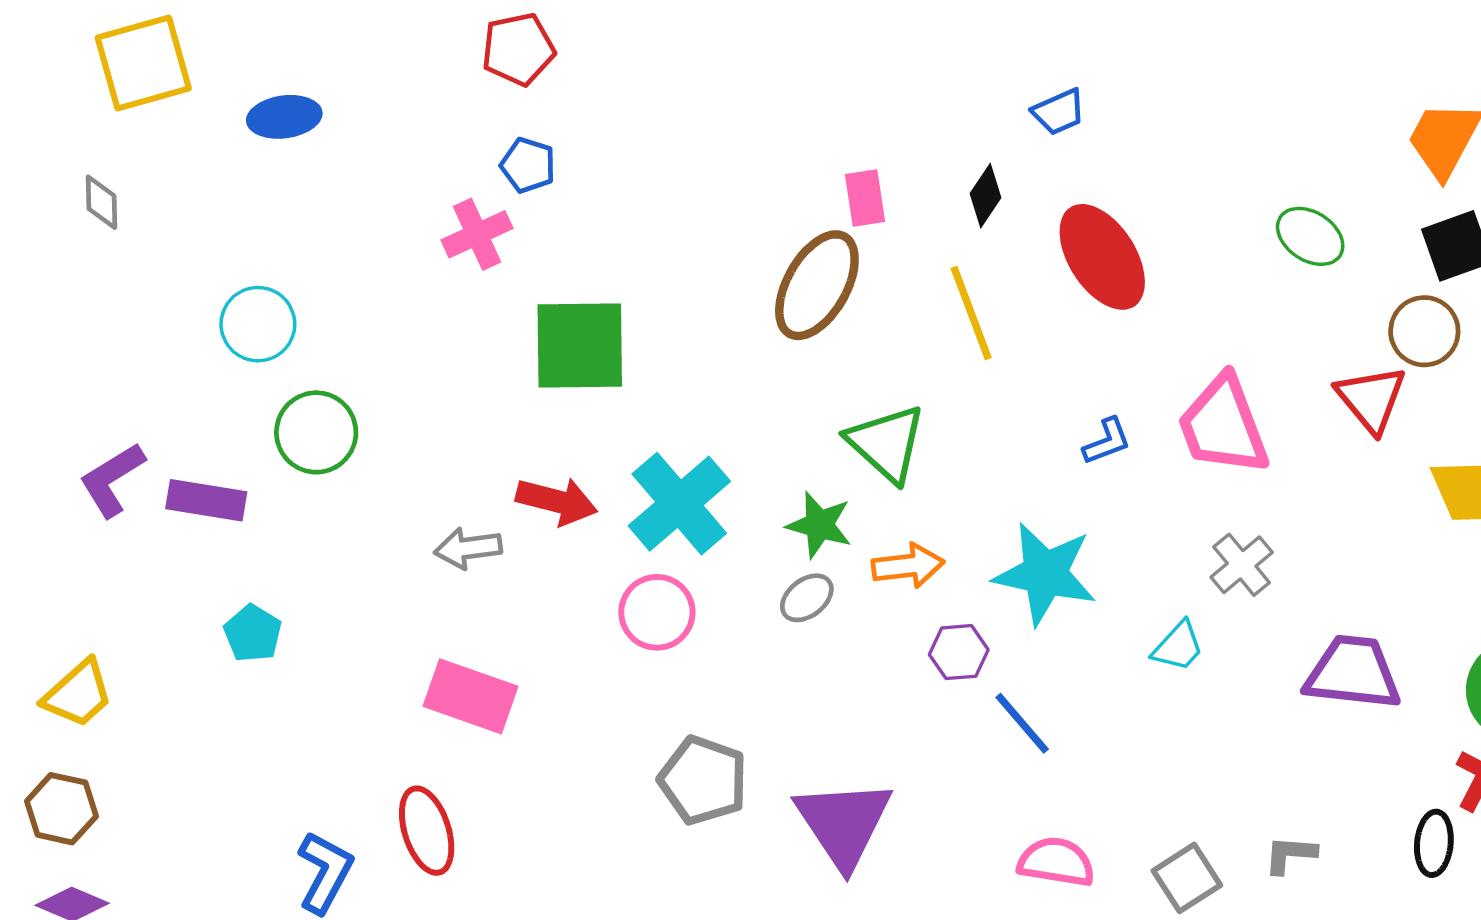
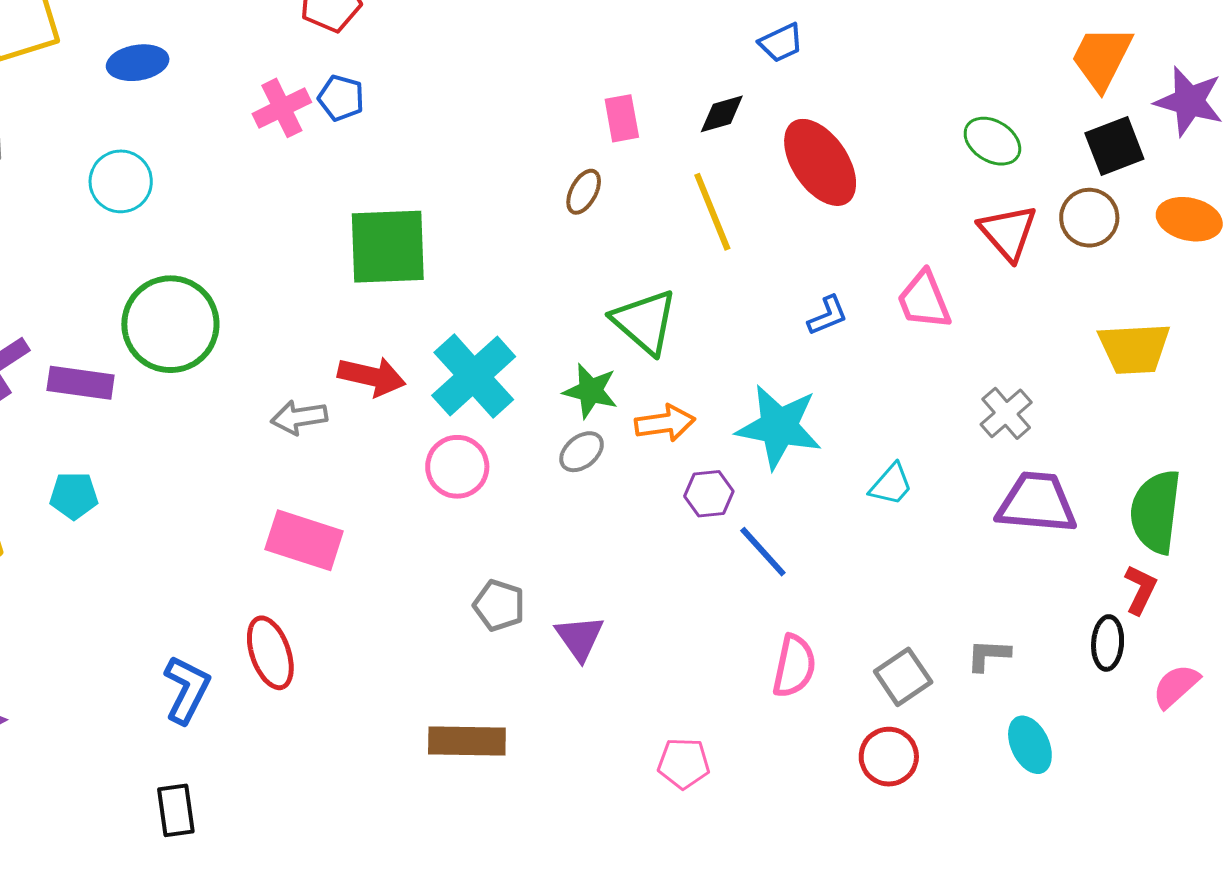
black diamond: (986, 196) -> (722, 114), turned 42
pink cross: (477, 234) -> (282, 108), moved
brown ellipse: (817, 285) -> (584, 192), size x0.5
cyan circle: (258, 324) -> (121, 181), moved
red triangle: (1371, 399) -> (1008, 232), moved
pink trapezoid: (1223, 426) -> (924, 300), size x0.7
green circle: (316, 432) -> (170, 324), size x1.4
gray cross: (1242, 565) -> (1006, 413), moved
cyan pentagon: (253, 633) -> (74, 496), moved, turned -30
gray pentagon: (703, 780) -> (499, 605), size x0.7
purple triangle: (843, 823) -> (580, 638), moved, size x0.6
pink semicircle: (1056, 862) -> (794, 666), turned 94

